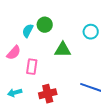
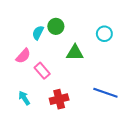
pink rectangle: (32, 67) -> (42, 71), turned -49
cyan arrow: (15, 93) -> (24, 98), turned 72

